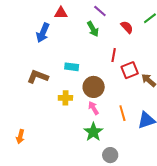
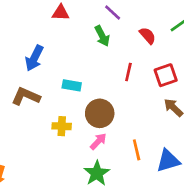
blue arrow: (43, 33) -> (34, 58), moved
red square: (130, 70) -> (166, 75), moved
pink arrow: (93, 108) -> (98, 141), turned 72

